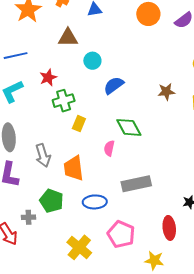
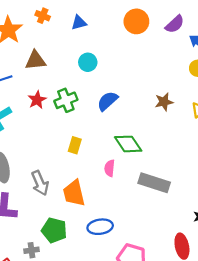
brown triangle: (68, 38) -> (36, 60), moved
cyan circle: (92, 61) -> (88, 62), moved
green cross: (64, 101) -> (66, 100), moved
gray rectangle: (136, 184) -> (154, 183), moved, turned 36

